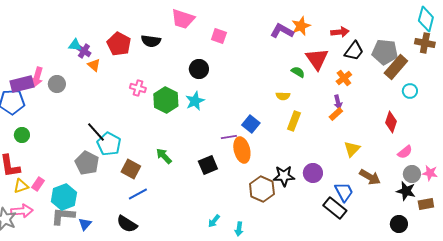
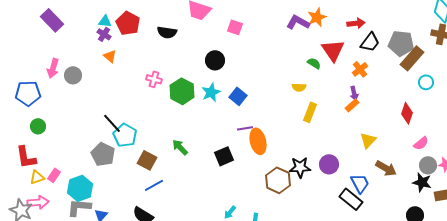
red pentagon: (119, 44) -> (128, 23), moved
cyan triangle: (75, 45) -> (105, 21), moved
purple cross: (84, 51) -> (104, 34), moved
purple rectangle: (22, 84) -> (52, 20), moved, turned 60
blue square: (251, 124) -> (238, 96), moved

